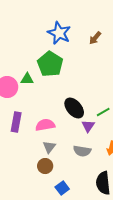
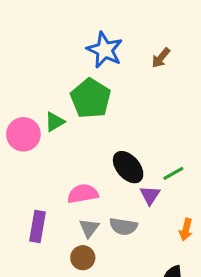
green triangle: (27, 79) -> (55, 122), turned -32
purple rectangle: (16, 122) -> (37, 226), moved
gray semicircle: (82, 151) -> (123, 226), moved

